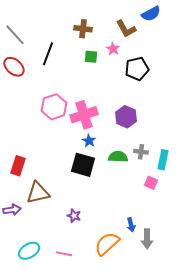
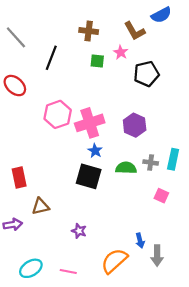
red ellipse: (14, 67) -> (15, 86), moved
cyan rectangle: (163, 160) -> (173, 159), moved
red rectangle: (18, 166) -> (19, 177), turned -30
brown triangle: (38, 193) -> (41, 206), size x0.7

